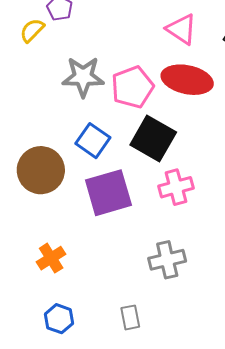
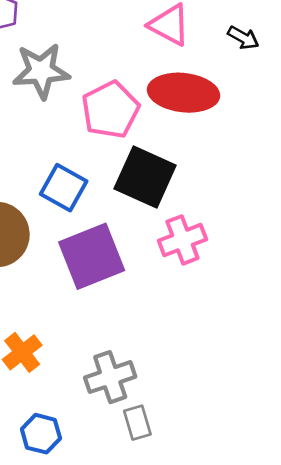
gray star: (83, 77) -> (41, 71), moved
gray cross: (167, 260) -> (110, 377), moved

